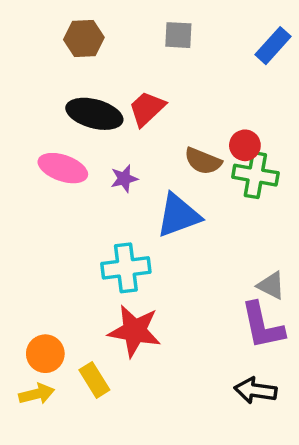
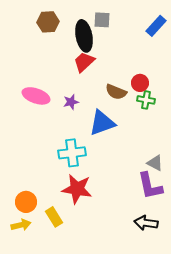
black ellipse: (94, 114) -> (84, 36), moved, turned 64
green cross: (255, 175) -> (146, 100), size x0.7

